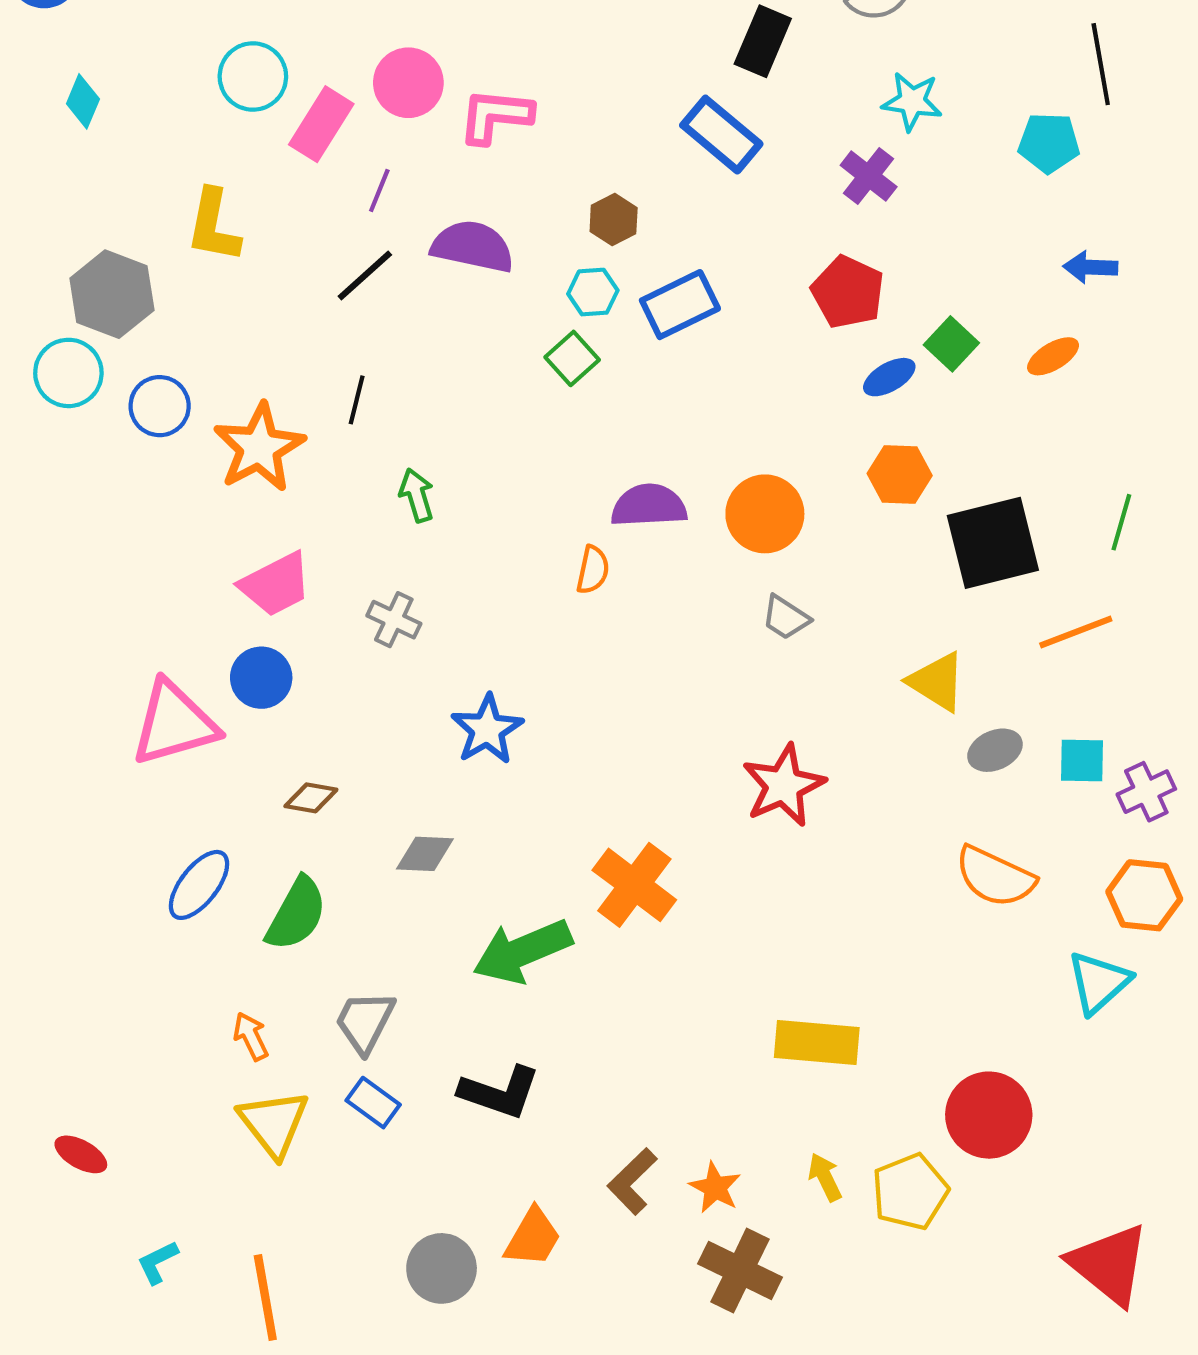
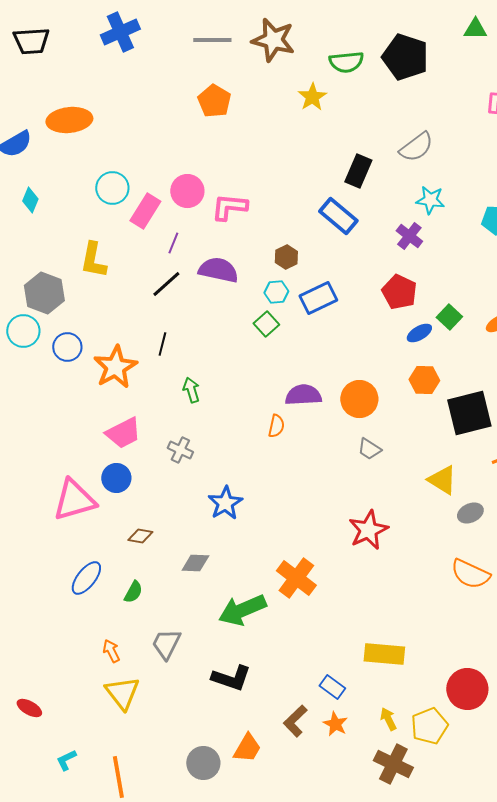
green semicircle: (296, 914) -> (133, 592), size x0.6
blue rectangle: (373, 1103) -> (332, 687), moved
brown cross: (740, 1270) -> (393, 764), moved

